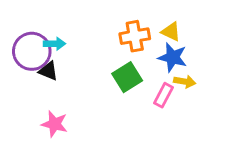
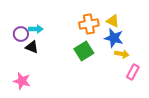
purple circle: (32, 51) -> (21, 34), size x0.6
pink rectangle: (163, 95) -> (133, 72), moved
pink star: (54, 124) -> (22, 81), moved

